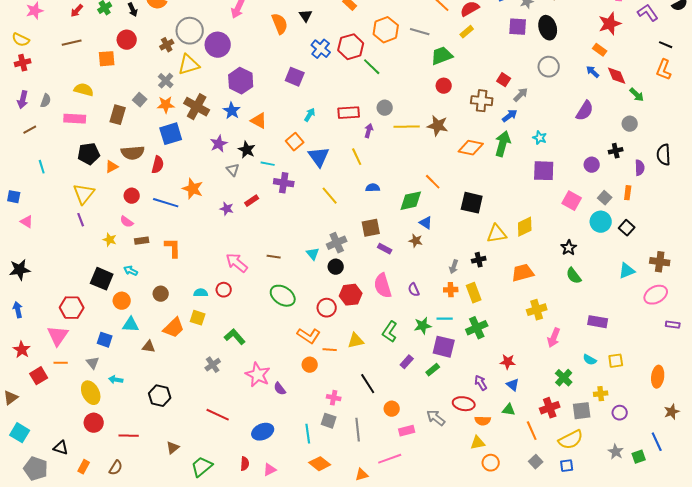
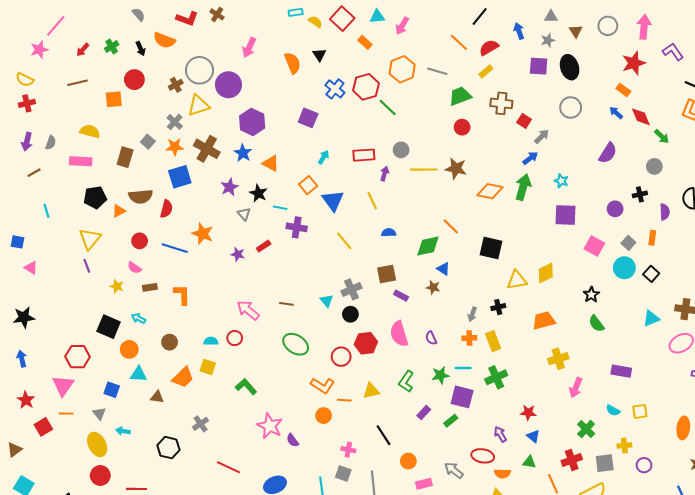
brown cross: (482, 101) -> (501, 103), moved
gray cross: (213, 365) -> (201, 424), moved

